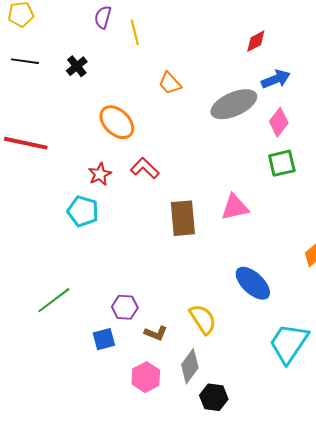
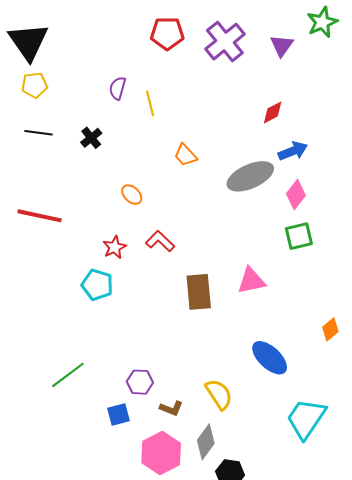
orange ellipse: (117, 122) -> (132, 195), size x0.6
pink hexagon: (146, 377) -> (161, 453), size x1.4

